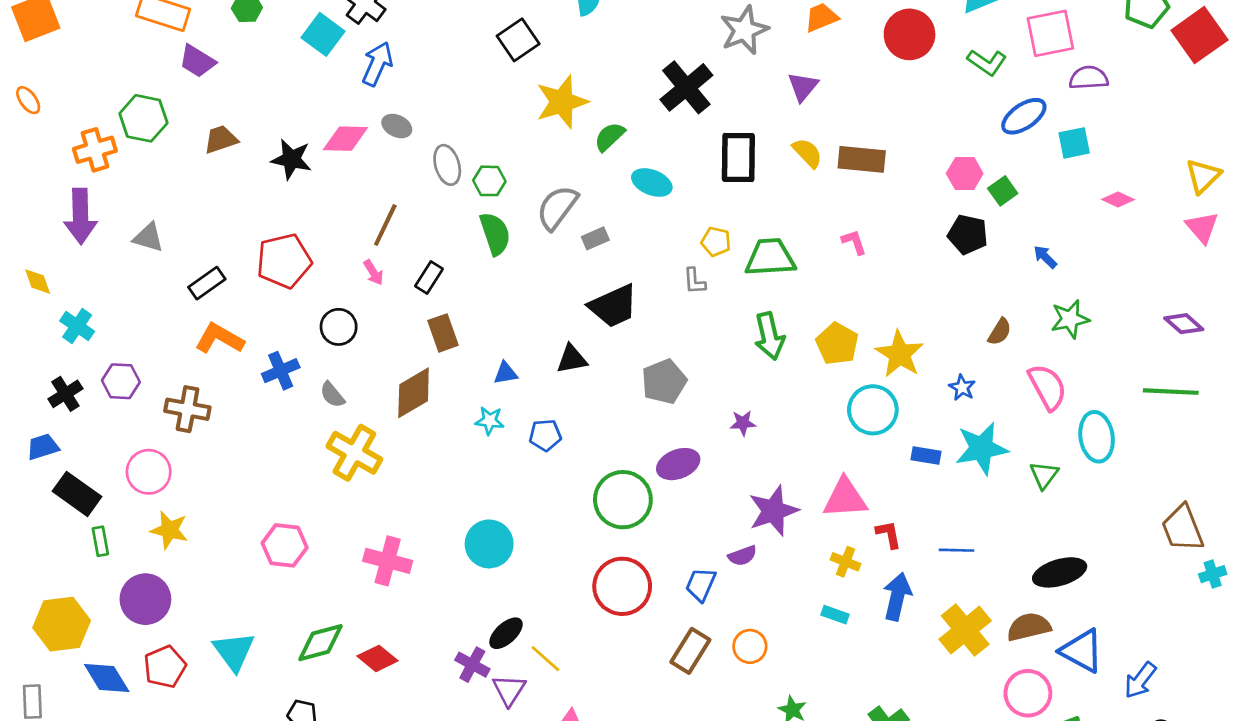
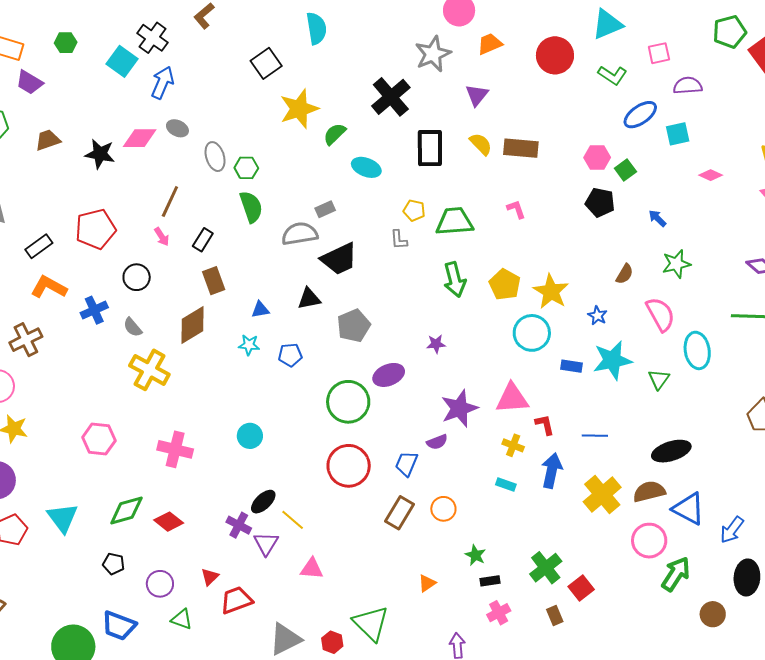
pink square: (1050, 33) -> (659, 53), size x0.6
gray semicircle: (557, 208) -> (300, 234), moved, turned 45
gray pentagon: (664, 382) -> (354, 326), moved
brown cross: (187, 409) -> (26, 340), turned -36
cyan circle: (489, 544) -> (250, 436), size x0.7

